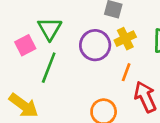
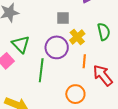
green line: (49, 68) -> (41, 70), moved

